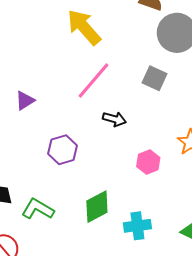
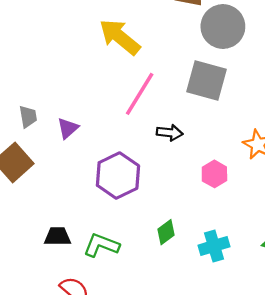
gray square: (155, 78) -> (206, 80), size x1.5
purple hexagon: (63, 150) -> (118, 176), size x1.4
green diamond: (97, 207) -> (166, 232), size x0.7

